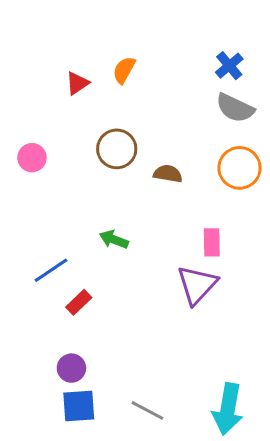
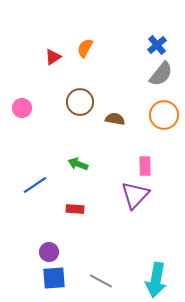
gray semicircle: (235, 108) -> (161, 74), turned -76
red rectangle: (79, 302) -> (75, 209), moved, turned 48

